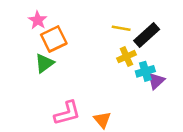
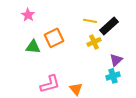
orange square: (54, 39) -> (54, 38), moved
green triangle: (44, 63) -> (33, 47), turned 42
cyan cross: (145, 71) -> (113, 76), moved

